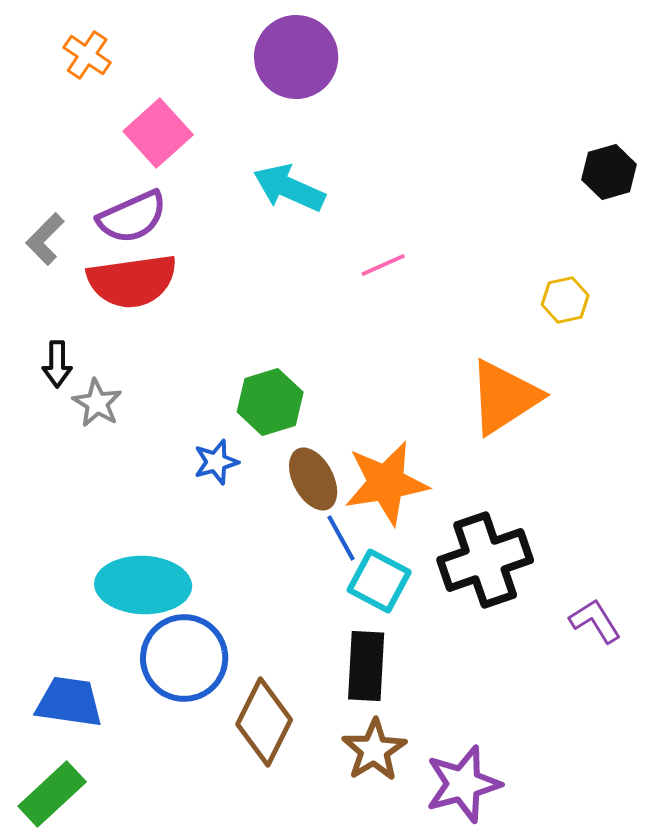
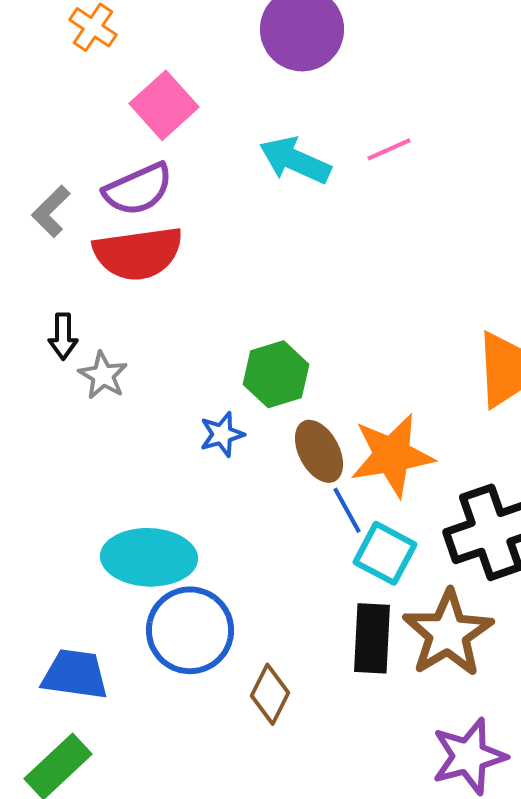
pink line: (383, 265) -> (389, 149), moved
brown diamond: (264, 722) -> (270, 694), size x0.7
brown star: (374, 750) -> (448, 633), moved, size x1.4

